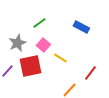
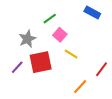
blue rectangle: (81, 27) -> (92, 12), moved
pink square: (43, 45) -> (60, 35), moved

